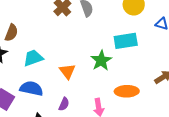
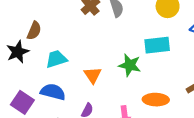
green star: (101, 61) -> (130, 65), turned -30

